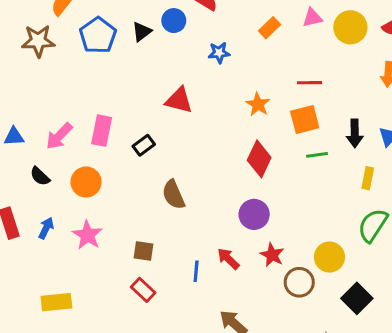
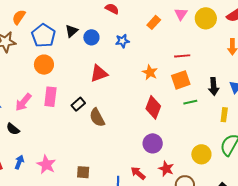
pink triangle: (312, 18) -> (181, 14), turned -40
blue circle: (174, 21) -> (91, 37), moved
red triangle: (179, 100) -> (99, 73), turned -30
orange circle: (86, 182) -> (44, 65), moved
brown semicircle: (173, 195) -> (97, 117), moved
yellow circle: (329, 257) -> (201, 154), moved

